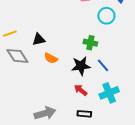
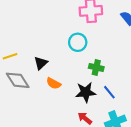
cyan circle: (106, 16) -> (78, 42), moved
black triangle: (39, 39) -> (41, 63), turned -32

